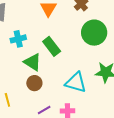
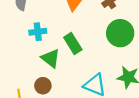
brown circle: (34, 83) -> (43, 86), moved

